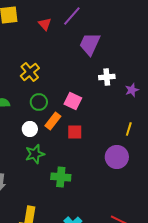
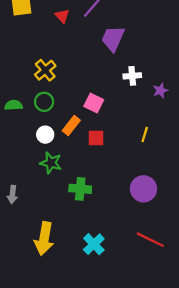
green circle: (39, 102) -> (44, 102), moved
yellow line: (129, 129) -> (145, 135), moved
green star: (35, 154) -> (51, 163), turned 30
purple circle: (117, 157) -> (144, 189), moved

